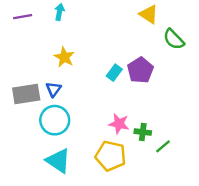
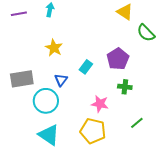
cyan rectangle: (114, 73) -> (86, 67), moved
blue triangle: (54, 89) -> (61, 80), moved
green cross: (143, 132) -> (125, 87), moved

